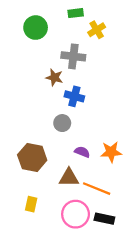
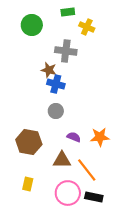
yellow cross: (97, 30) -> (87, 27), turned -35
blue cross: (74, 96) -> (56, 84), moved
orange line: (97, 189) -> (87, 170), turned 30

